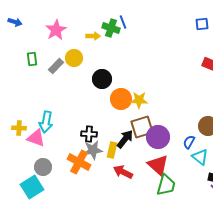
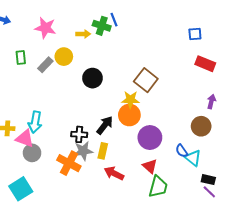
blue square: (202, 24) -> (195, 34), moved
pink star: (56, 30) -> (45, 28), turned -30
orange circle: (121, 99) -> (129, 115), moved
brown square: (142, 127) -> (146, 80), moved, turned -35
black arrow: (125, 139) -> (105, 125), moved
blue semicircle: (189, 142) -> (182, 151), moved, turned -64
red triangle: (158, 165) -> (150, 166), size x0.7
gray circle: (43, 167) -> (32, 153), moved

